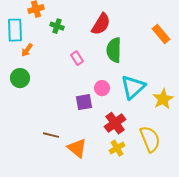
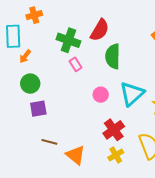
green cross: (57, 26) -> (68, 40), moved, size x1.6
green circle: (20, 78) -> (30, 84), moved
purple square: (84, 102) -> (38, 109), moved

